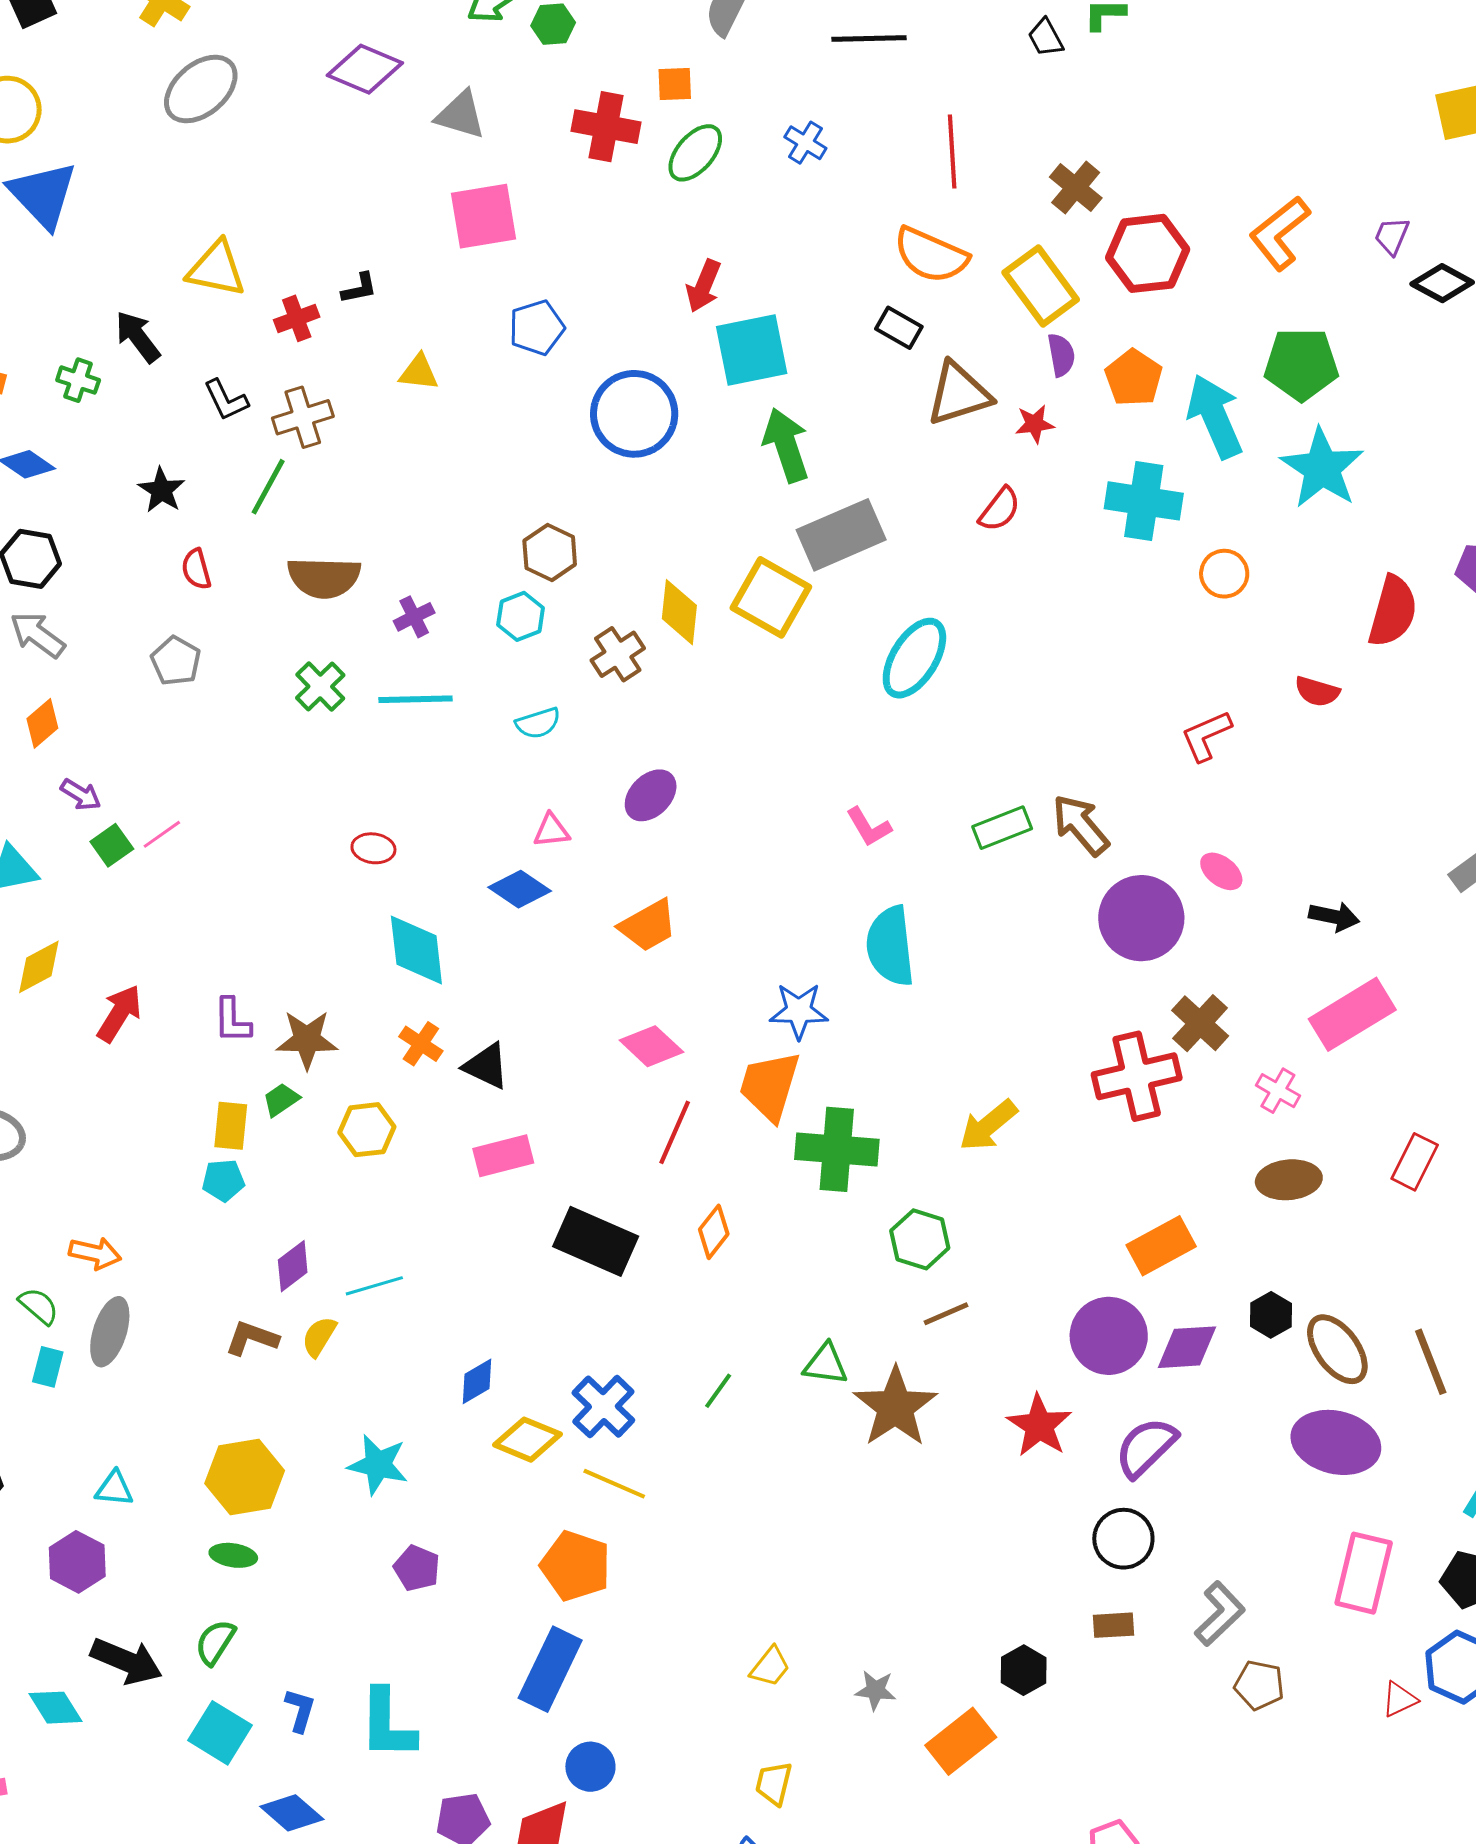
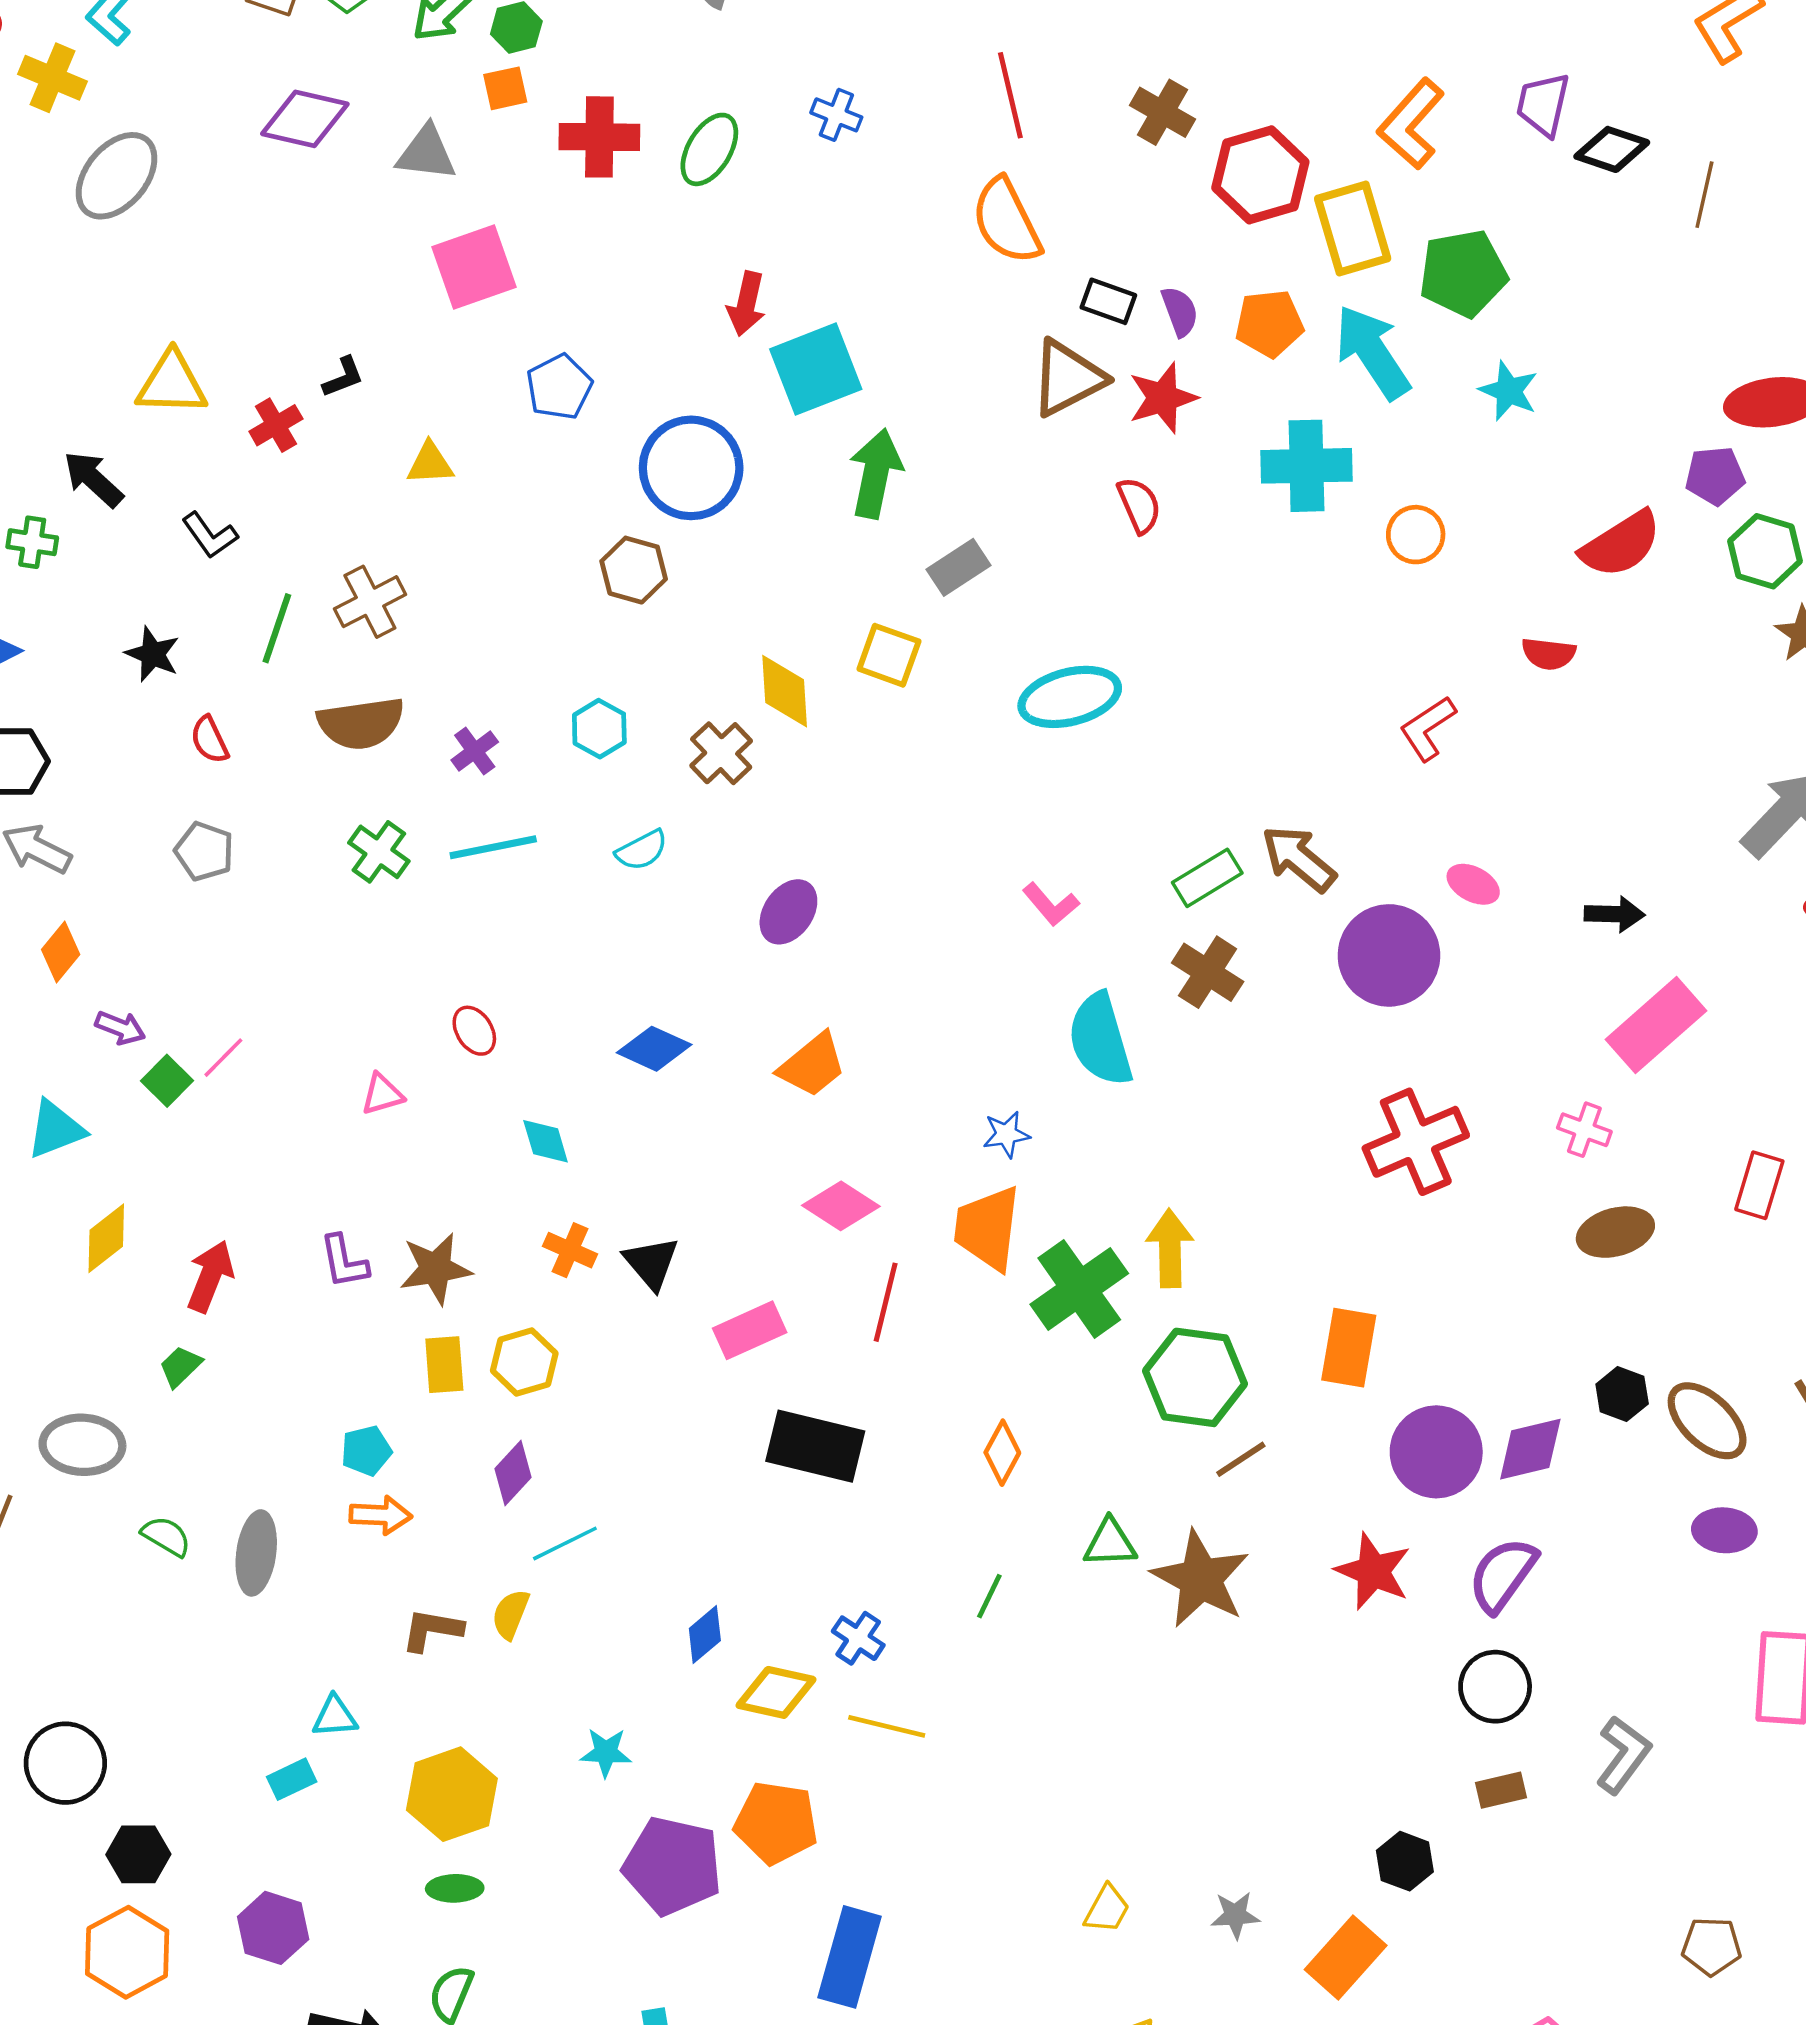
orange square: (675, 84) -> (505, 88), moved
purple trapezoid: (1392, 236) -> (1543, 104), size x1.4
orange semicircle: (931, 255) -> (1006, 221), turned 50
yellow rectangle: (1041, 286) -> (1353, 228), moved, turned 30
black rectangle: (899, 328) -> (1108, 301), moved
orange pentagon: (1134, 378) -> (1269, 323), turned -30
brown cross: (303, 417) -> (370, 602), moved
red star: (1035, 424) -> (1163, 398), size x1.5
green arrow: (786, 445) -> (876, 474), turned 40
cyan star: (1322, 468) -> (1509, 391), size x0.6
red semicircle: (1000, 509) -> (1139, 505), turned -51
gray rectangle: (841, 535) -> (958, 567), size x0.6
brown hexagon: (550, 552) -> (634, 570), moved
yellow square: (771, 597) -> (889, 655), size x0.7
red semicircle: (1393, 611) -> (1621, 544), turned 52
cyan ellipse: (914, 658) -> (1070, 697), turned 54
pink triangle: (551, 831) -> (382, 1094), moved
red ellipse: (373, 848) -> (474, 1031), turned 60
cyan diamond: (416, 950) -> (546, 1141), size x0.6
blue star: (799, 1011) -> (1006, 1134), size x0.7
brown cross: (1200, 1023) -> (1208, 972), moved
black triangle: (486, 1066) -> (651, 1263), turned 34
green trapezoid: (281, 1100) -> (180, 1366), moved
yellow rectangle: (231, 1126) -> (444, 1365), moved
yellow arrow: (988, 1126) -> (1170, 1248), moved, turned 138
green cross: (837, 1149) -> (1079, 1289), turned -30
pink rectangle: (503, 1156) -> (750, 1330), moved
orange diamond: (714, 1232) -> (1002, 1453), moved
green hexagon: (920, 1239) -> (1195, 1377), size x1.4
orange rectangle: (1161, 1246) -> (1349, 1348), moved, turned -42
orange arrow: (95, 1253) -> (381, 1515), moved
purple diamond: (293, 1266) -> (513, 1473), moved
green semicircle: (39, 1306) -> (166, 1536), moved
gray ellipse: (110, 1332) -> (256, 1553), moved
cyan rectangle: (48, 1367) -> (292, 1779), moved, turned 60
blue cross: (603, 1407) -> (858, 1638), size x0.7
purple ellipse: (1336, 1442) -> (1724, 1530), size x0.6
cyan star: (378, 1465) -> (606, 1752), size x0.7
cyan triangle: (114, 1489) -> (335, 1717), moved
orange pentagon: (576, 1566) -> (776, 1823), moved
purple pentagon: (417, 1568) -> (673, 1866), size x1.8
brown pentagon: (1259, 1685) -> (1712, 1946), moved

